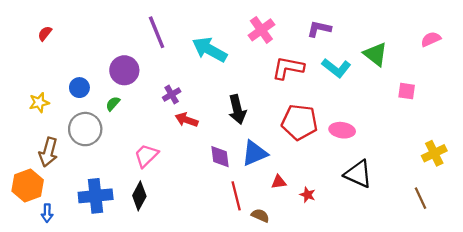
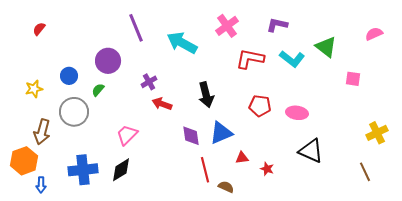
red pentagon: (299, 122) -> (260, 106), size x0.7
black diamond: (139, 196) -> (121, 170), turned 30

